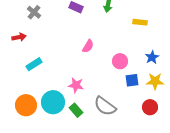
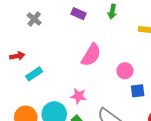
red arrow: (19, 37) -> (17, 56), moved
pink semicircle: (88, 46) -> (91, 55), size x1.6

